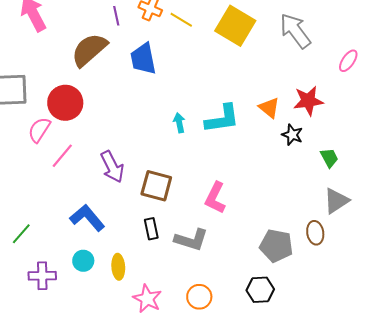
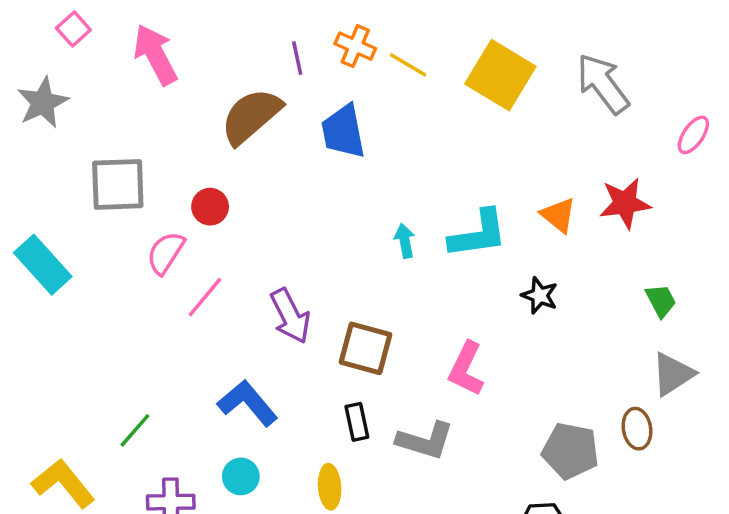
red circle: (65, 103) -> (210, 207), size x0.6
black star: (292, 135) -> (540, 295), moved
yellow ellipse: (118, 267) -> (330, 487), moved

